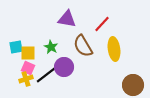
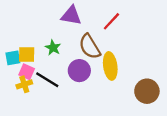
cyan square: (16, 47) -> (13, 58), moved
yellow ellipse: (114, 49) -> (110, 66), moved
purple circle: (64, 67) -> (79, 71), moved
black line: (46, 75) -> (47, 80), turned 70

